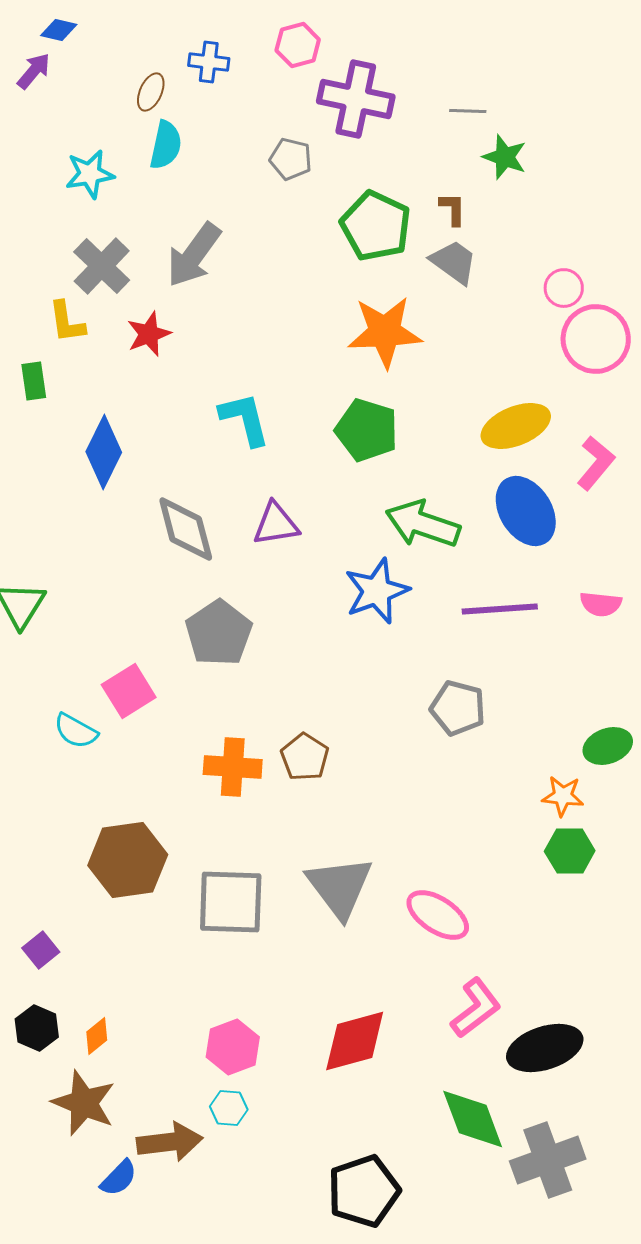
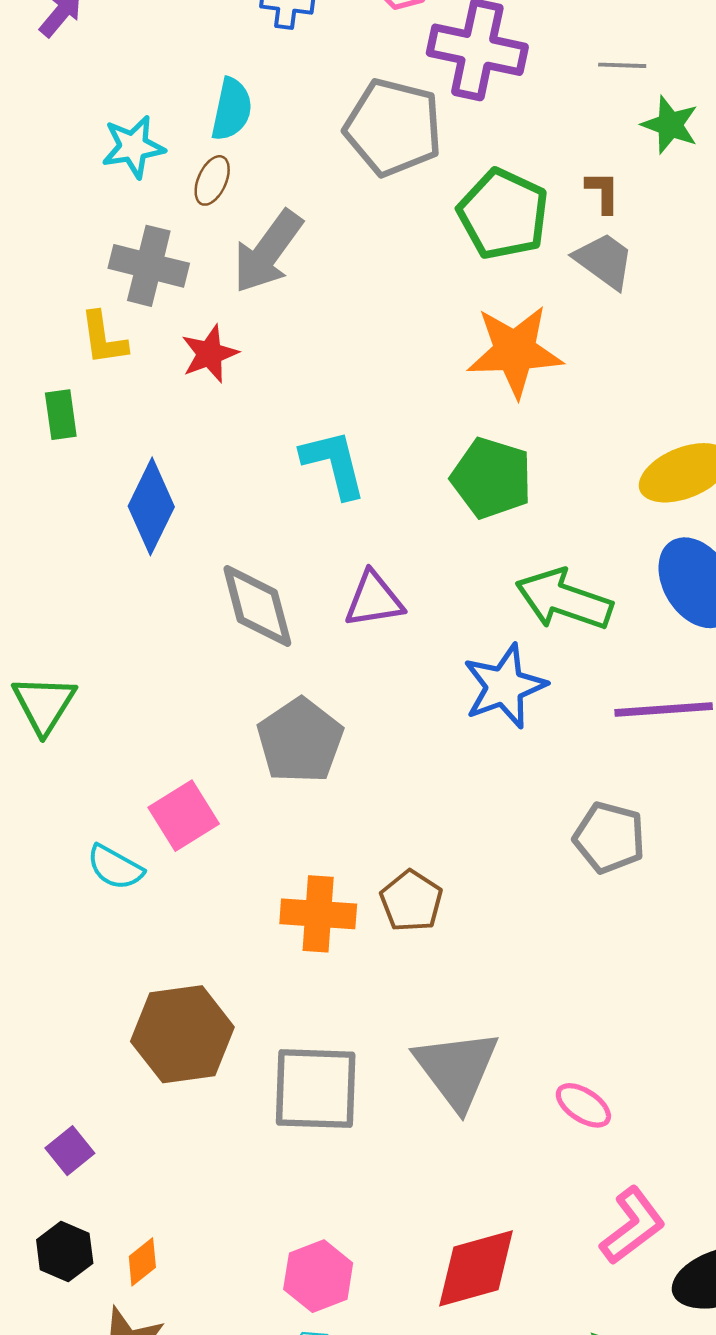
brown ellipse: (151, 92) -> (212, 180), moved
gray pentagon: (291, 159) -> (393, 127), size x1.8
gray cross: (102, 266) -> (149, 266), turned -30
pink ellipse: (438, 915) -> (583, 1105), size x0.7

